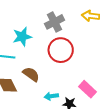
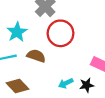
brown semicircle: (31, 74) -> (36, 56), moved

